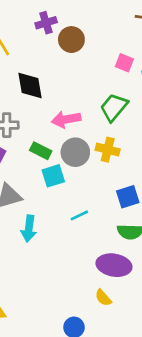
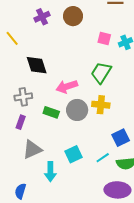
brown circle: (71, 40) -> (73, 16), moved
cyan square: (53, 176) -> (73, 154), moved
cyan line: (79, 215) -> (103, 158), moved

